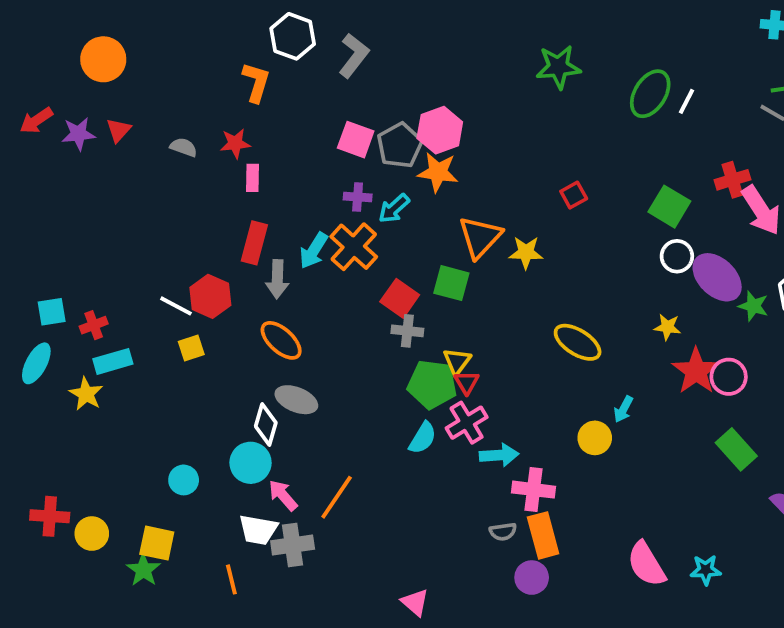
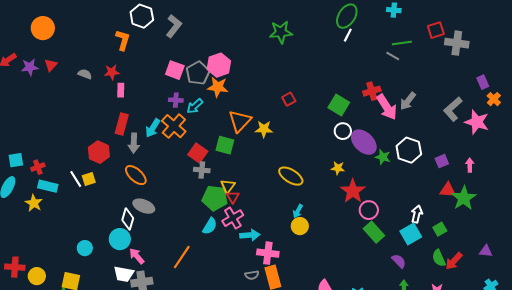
green ellipse: (650, 94) -> (347, 16), moved
white line: (687, 101) -> (348, 35), moved
white line: (176, 306) -> (76, 179), moved, turned 30
cyan rectangle: (113, 361) -> (48, 186), turned 30
pink circle: (729, 377) -> (369, 210), moved
cyan arrow: (623, 409) -> (298, 211), moved
orange line: (337, 497) -> (182, 257), moved

